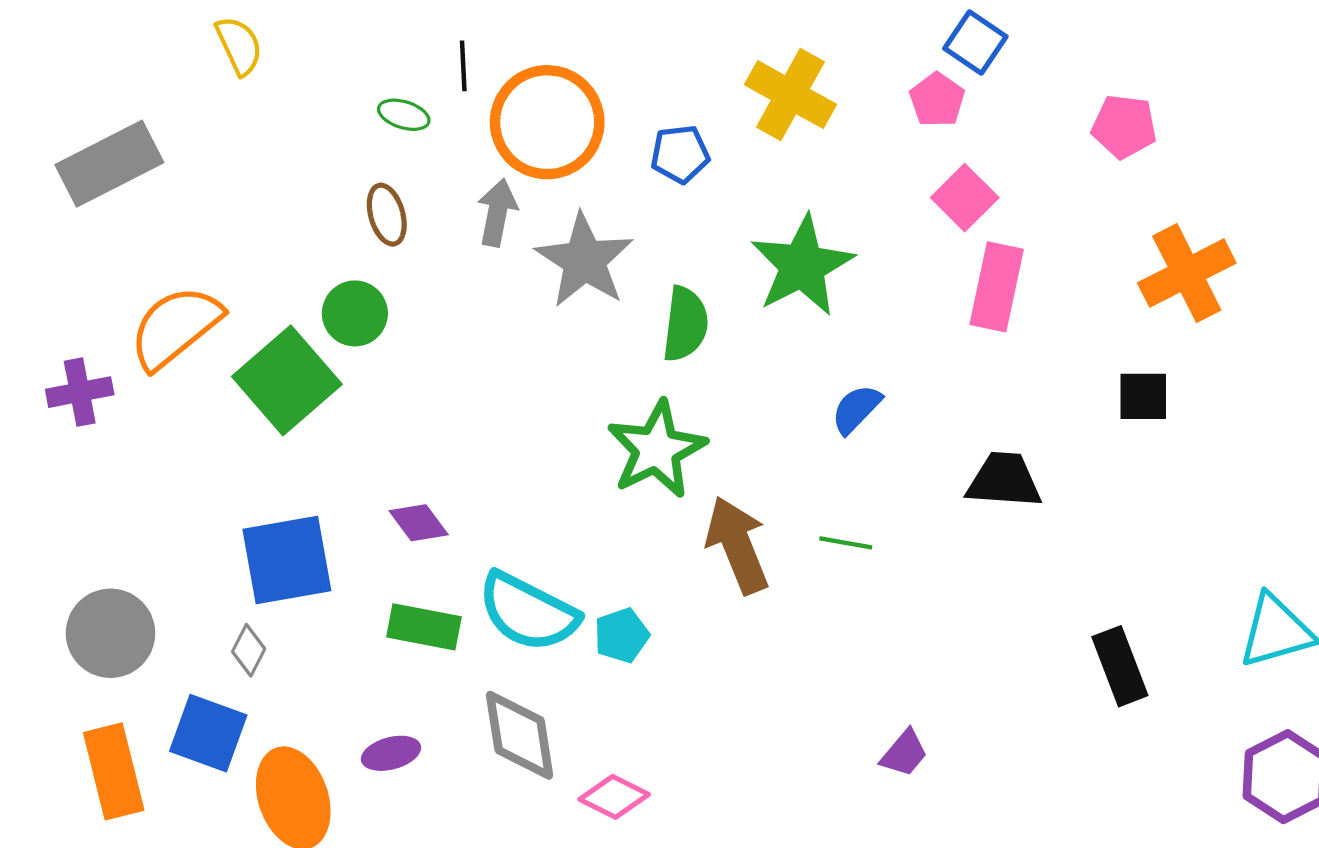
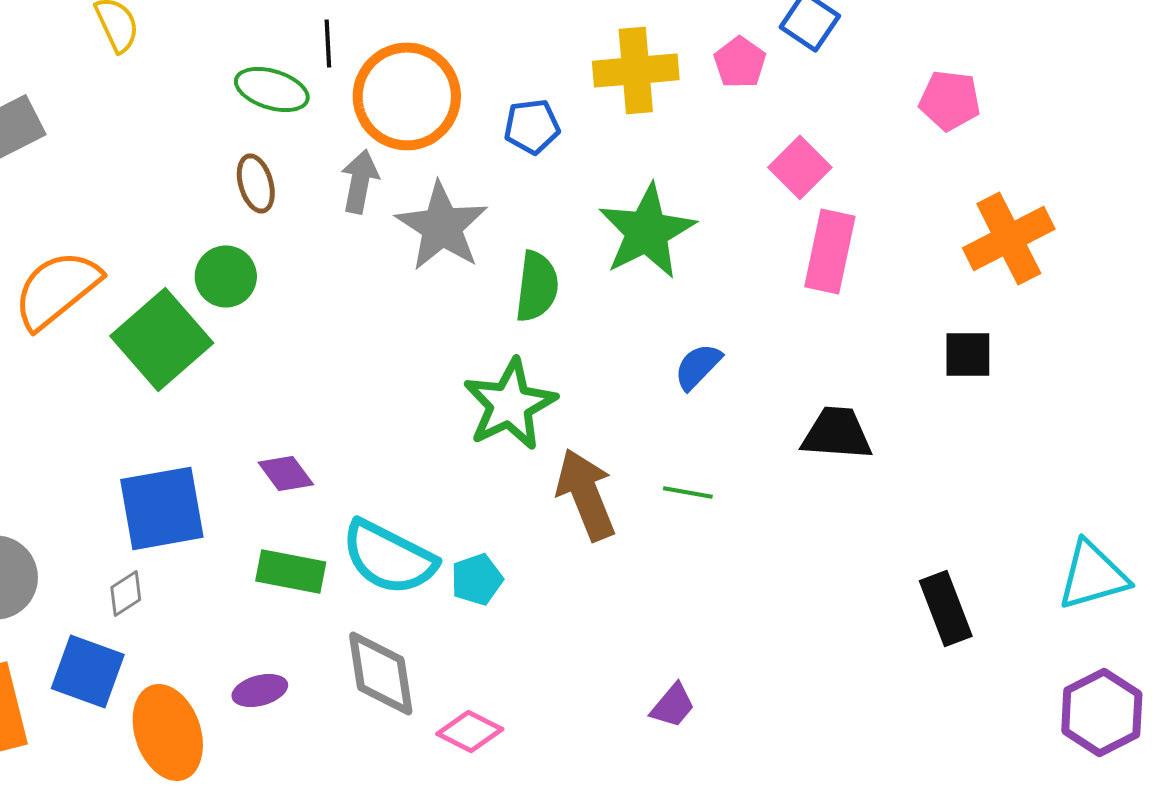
yellow cross: (790, 95) -> (636, 70), turned -34
pink pentagon: (937, 100) -> (740, 62), moved
green ellipse: (404, 115) -> (272, 89), size x1.5
gray diamond: (249, 650) -> (126, 593), turned 30
purple trapezoid: (904, 753) -> (673, 705), moved

